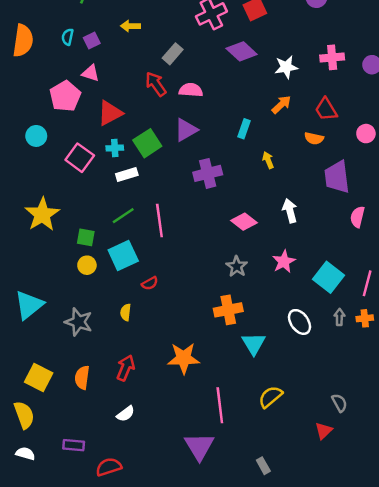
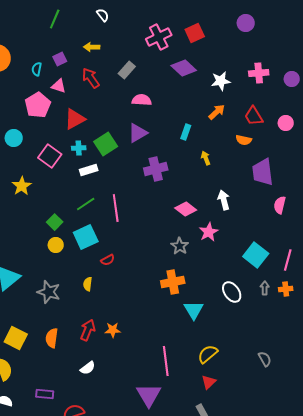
cyan semicircle: (68, 37) -> (37, 69), moved
red arrow: (156, 84) -> (91, 78), moved
pink circle: (366, 134) -> (286, 123), moved
yellow star: (42, 214) -> (22, 186), moved, size x0.7
green square: (86, 237) -> (55, 222), turned 35
pink star: (284, 262) -> (209, 232), moved
orange star: (184, 358) -> (113, 330), moved, size x0.6
red triangle: (324, 431) -> (209, 382), moved

